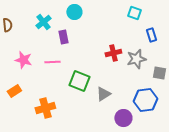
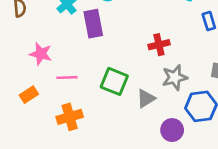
purple rectangle: (63, 37) -> (93, 24), size x1.5
gray star: (136, 59) -> (175, 77), moved
pink line: (52, 62) -> (67, 77), moved

